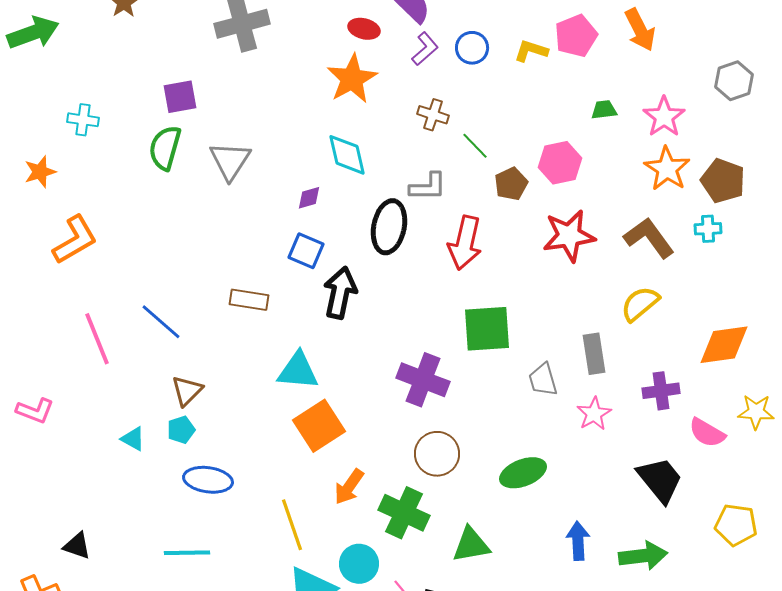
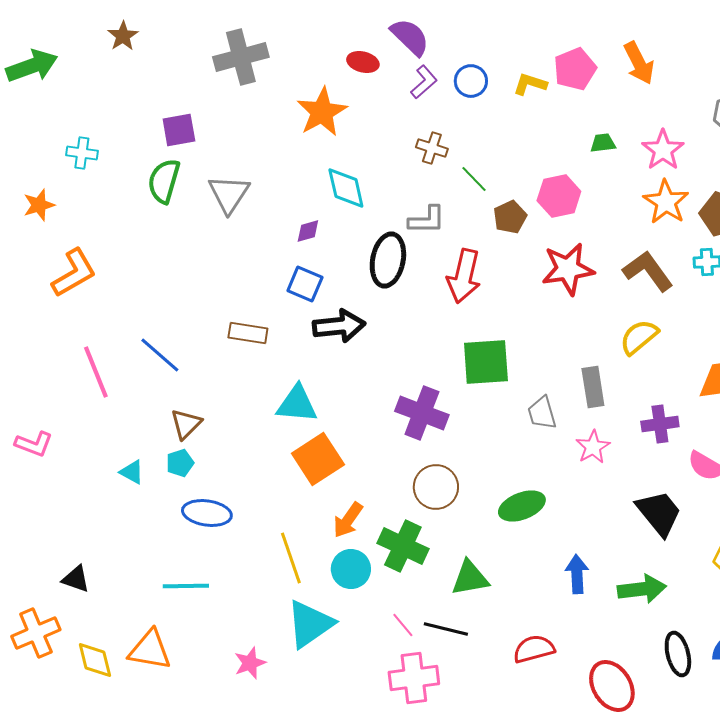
orange star: (352, 79) -> (322, 112), moved
black arrow: (340, 293) -> (339, 326), turned 72
cyan circle: (359, 564) -> (351, 569), moved

